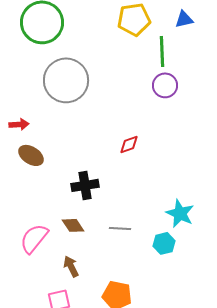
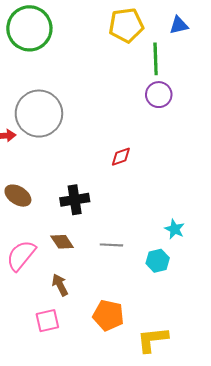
gray circle: (66, 80) -> (39, 114), moved
brown ellipse: (31, 155) -> (18, 196), moved
cyan star: (180, 213) -> (175, 229), size x0.7

